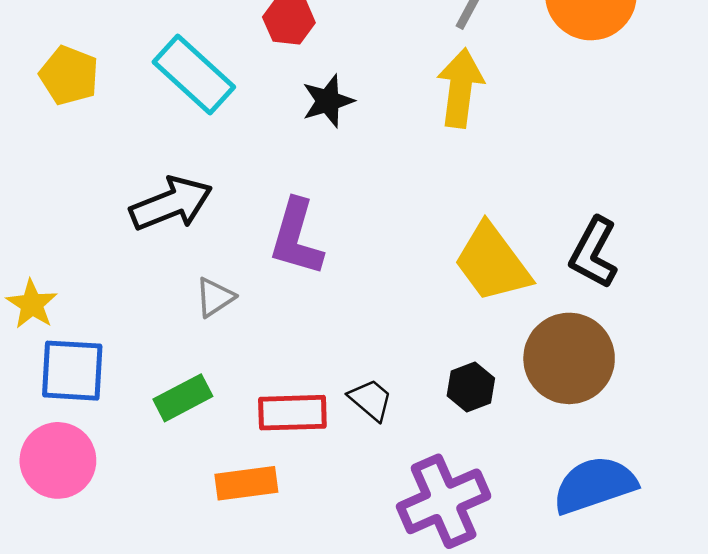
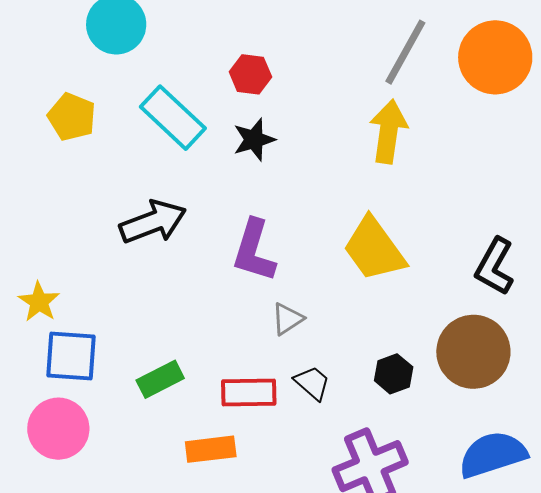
black star: (328, 101) -> (254, 140), moved
yellow trapezoid: (492, 263) -> (374, 249), moved
gray triangle: (215, 297) -> (288, 319), moved

